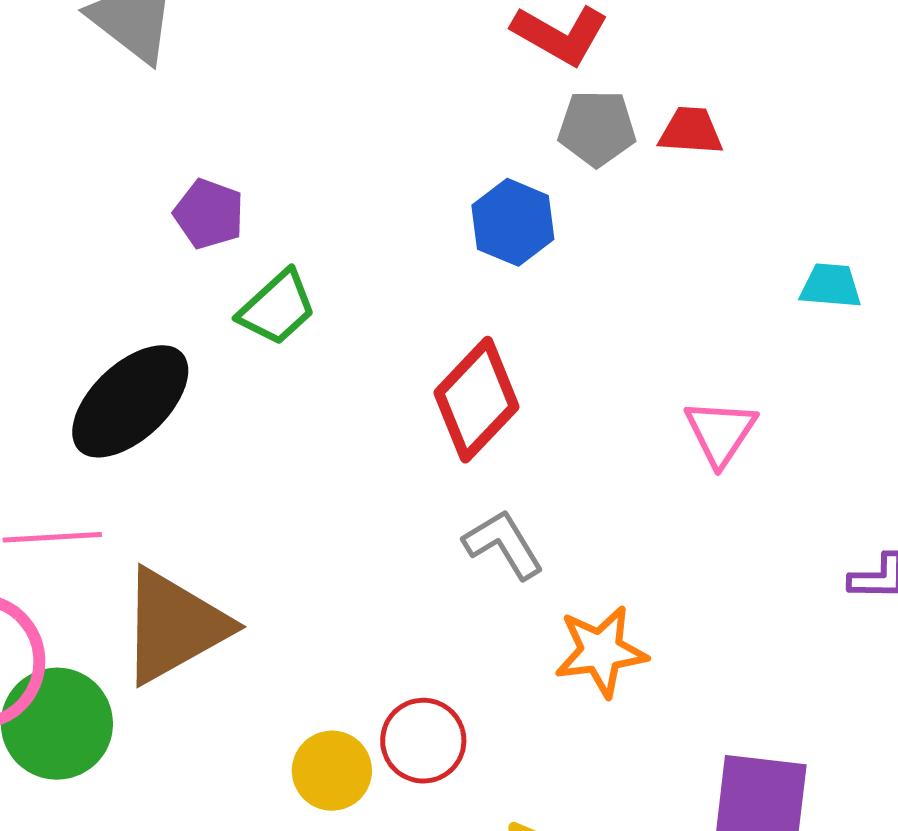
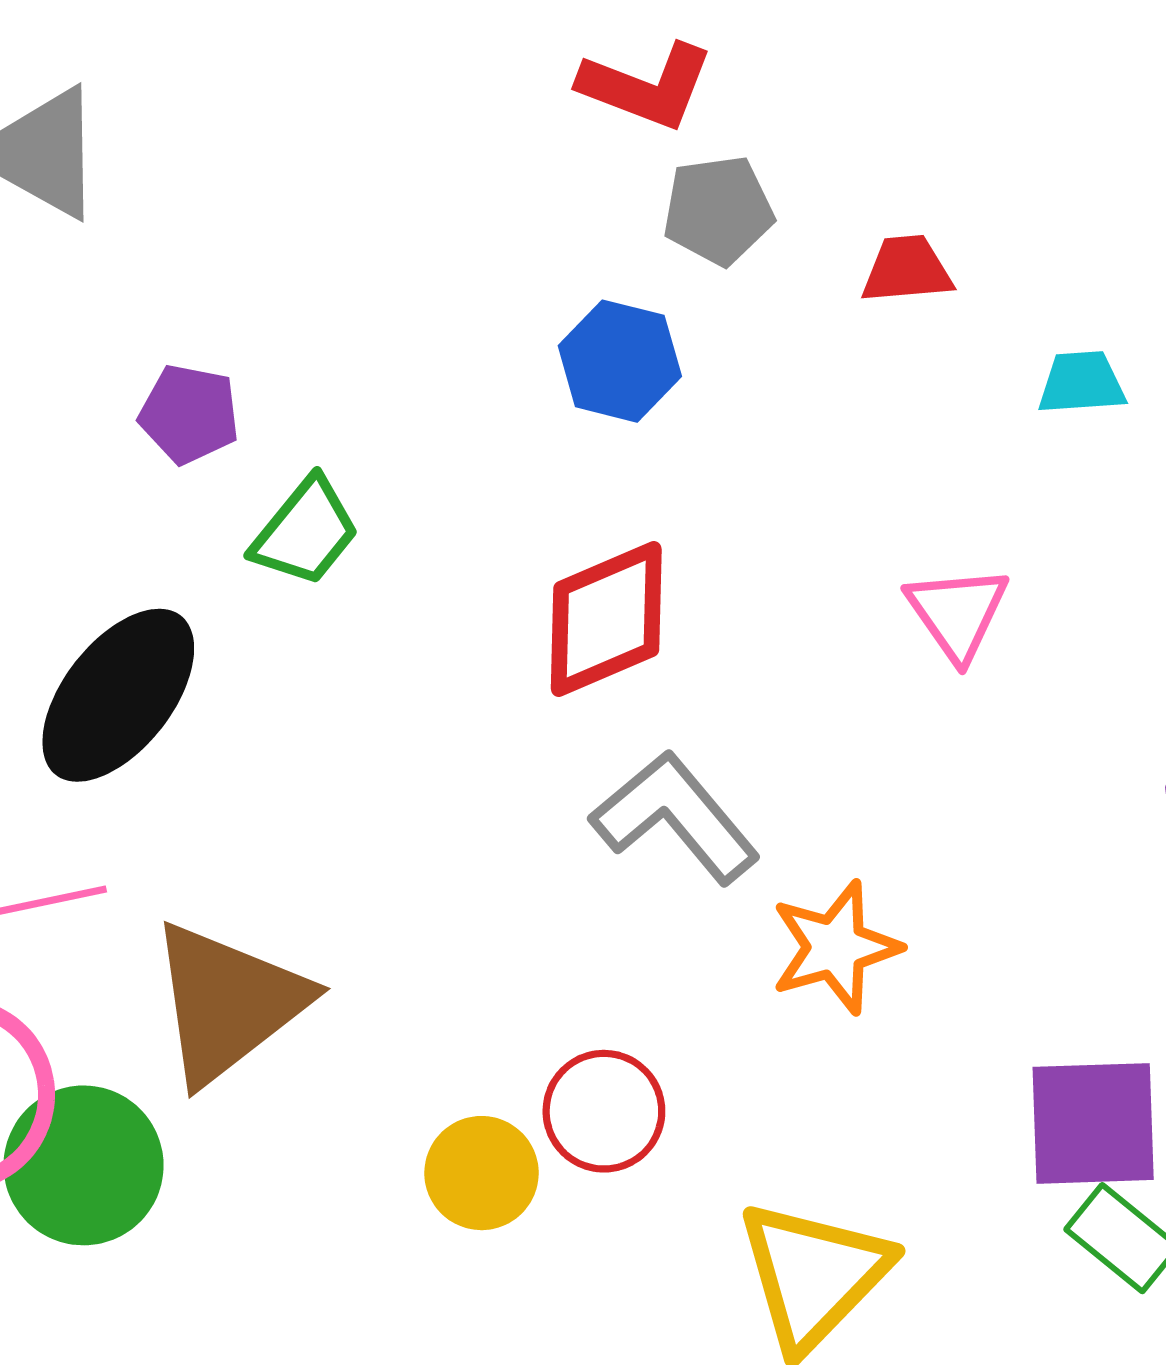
red trapezoid: (691, 131) -> (907, 270), moved
red diamond: (476, 400) -> (606, 619), turned 32
gray L-shape: (503, 544) -> (675, 817), size x1.4

